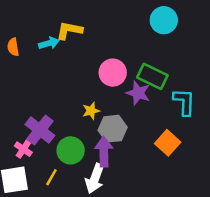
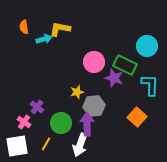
cyan circle: (164, 20) -> (147, 46), moved
orange semicircle: (13, 47) -> (24, 27), moved
purple cross: (40, 130) -> (37, 107), size x0.6

